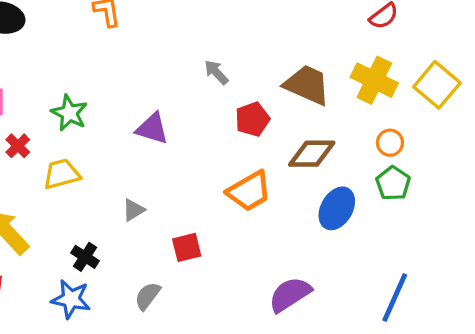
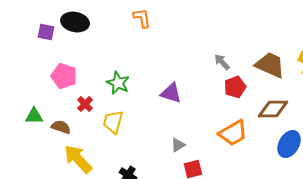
gray arrow: (216, 72) -> (222, 62), moved
yellow trapezoid: (62, 174) -> (113, 122), turned -60
gray triangle: (133, 210) -> (178, 145), moved

